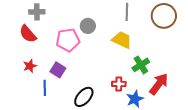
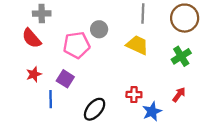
green cross: (141, 65) -> (181, 56), moved
red arrow: (159, 84) -> (179, 95), size x0.6

